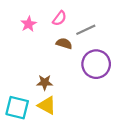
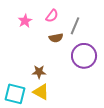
gray line: (86, 30) -> (75, 26), turned -42
brown semicircle: (64, 44) -> (56, 38), turned 152

